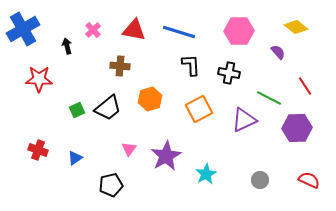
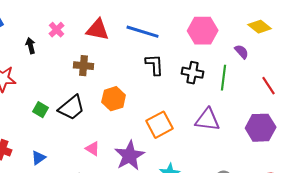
green line: (269, 98) -> (224, 78), moved, turned 70
orange square: (199, 109) -> (160, 125), moved
green square: (77, 110) -> (41, 110), turned -35
purple triangle: (244, 120) -> (208, 120), turned 32
pink triangle: (129, 149) -> (93, 149), turned -35

